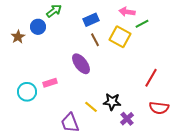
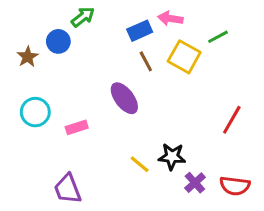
pink arrow: (127, 12) -> (170, 18), moved
cyan circle: (27, 92) -> (35, 112), moved
red semicircle: (159, 108) -> (235, 186), moved
purple trapezoid: (70, 123) -> (68, 189), moved

